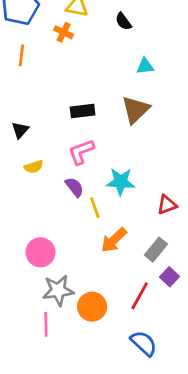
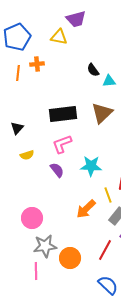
black semicircle: (123, 21) -> (93, 70), moved
orange cross: (64, 32) -> (37, 64), moved, turned -32
black rectangle: (83, 111) -> (63, 114), size x1.5
yellow line: (95, 207) -> (108, 195), moved

